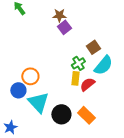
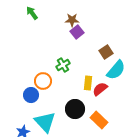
green cross: (78, 63) -> (63, 65), moved
cyan triangle: (38, 102) -> (45, 122), moved
black circle: (61, 114) -> (75, 109), moved

